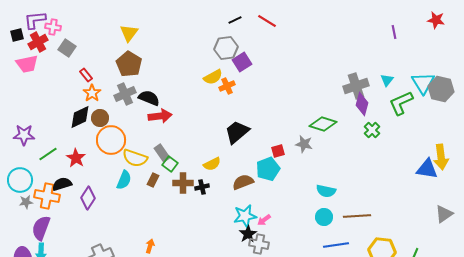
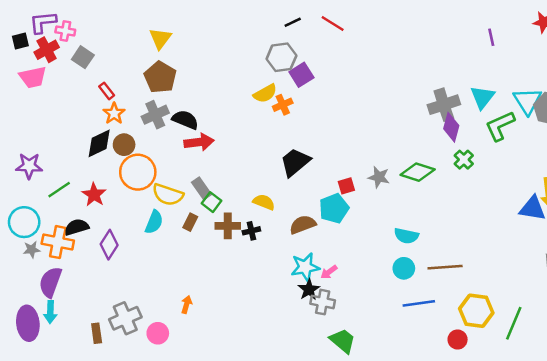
cyan triangle: (387, 80) -> (483, 97), size x1.5
green diamond: (323, 124) -> (418, 172), moved
yellow semicircle: (212, 164) -> (264, 202), turned -132

